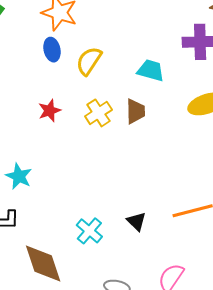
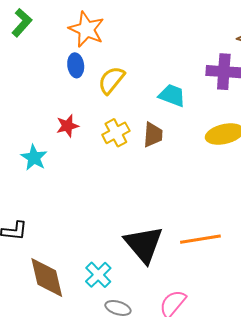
cyan star: (19, 176) -> (34, 158), moved
black triangle: (136, 221) -> (144, 244), size x2.0
cyan cross: (89, 231) -> (98, 275), moved

